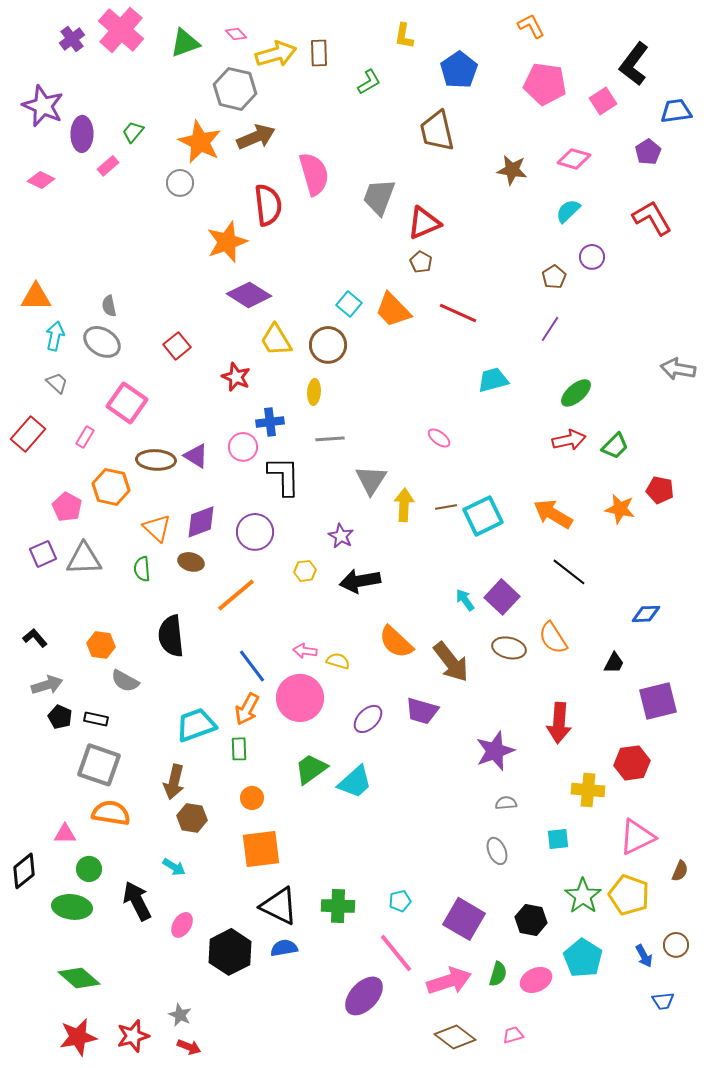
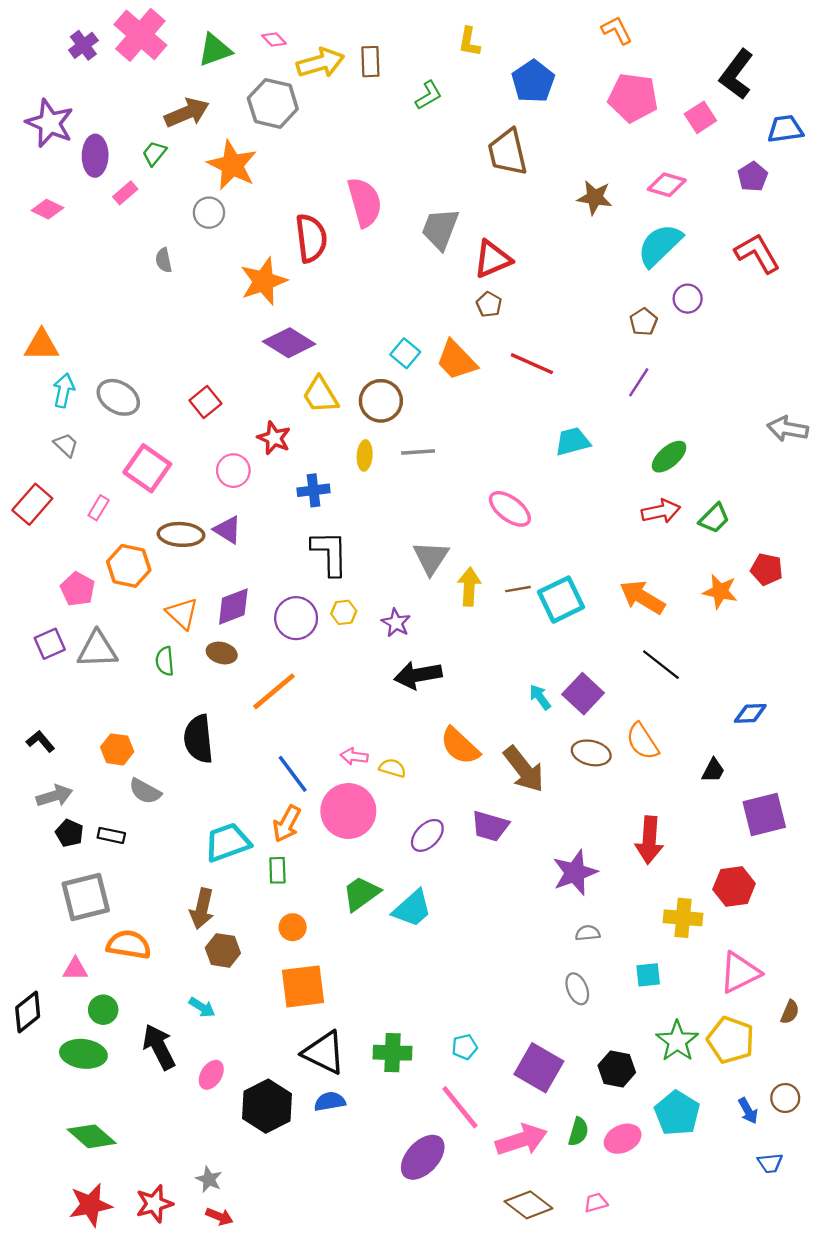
brown arrow: (256, 137) -> (187, 113), moved
cyan semicircle: (568, 211) -> (660, 245), size x1.6
gray semicircle: (109, 306) -> (164, 260), moved
pink ellipse: (439, 438) -> (510, 509), size x1.6
gray line: (330, 439) -> (418, 452), moved
pink circle: (243, 447) -> (233, 471), moved
yellow hexagon: (305, 571) -> (344, 612), moved
gray square: (99, 765) -> (86, 897), moved, turned -33

